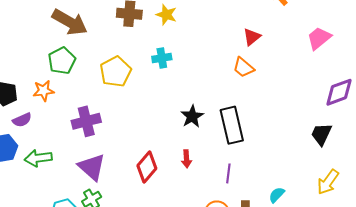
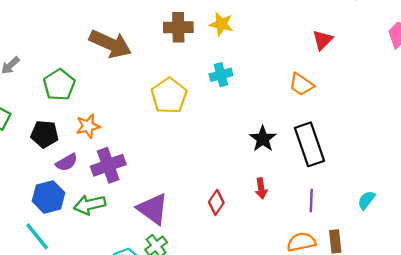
green pentagon: (62, 61) -> (59, 85), moved
orange trapezoid: (243, 67) -> (301, 84), moved
purple cross: (86, 121) -> (108, 165), moved
red diamond: (147, 167) -> (216, 202), size x0.7
cyan semicircle: (277, 195) -> (366, 200), moved

